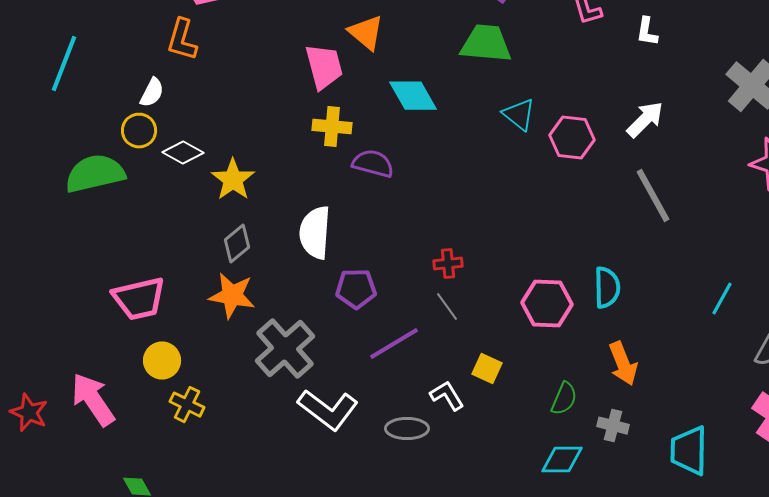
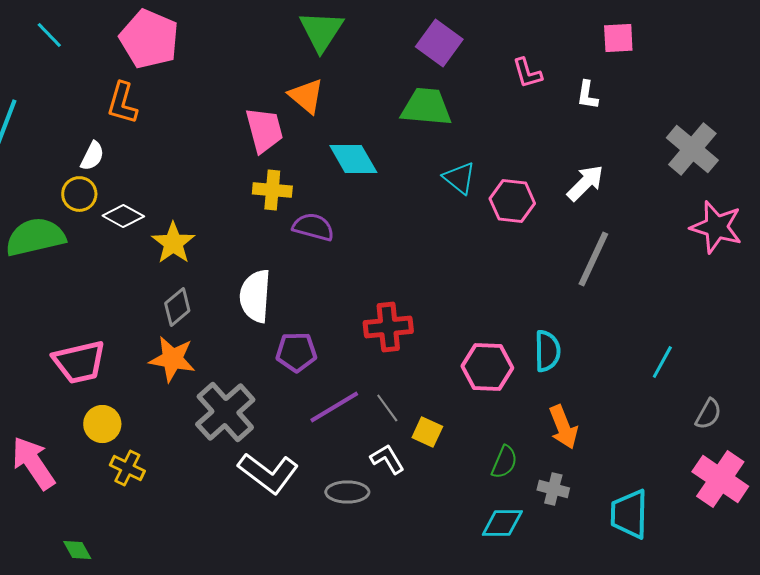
gray line: (653, 196) -> (593, 259), turned 54
red cross: (448, 264) -> (388, 327), size x1.6
gray line: (447, 307) -> (387, 408), moved

